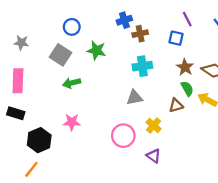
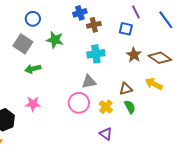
green semicircle: (187, 89) -> (130, 107), moved
pink circle: (123, 136) -> (79, 103), moved

